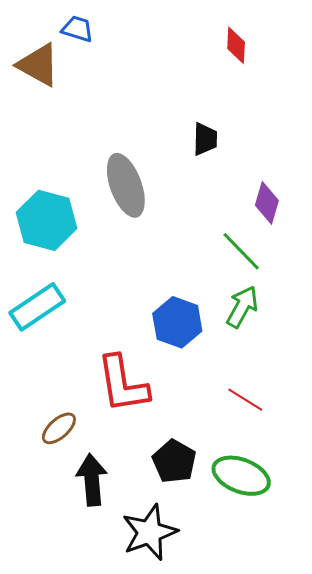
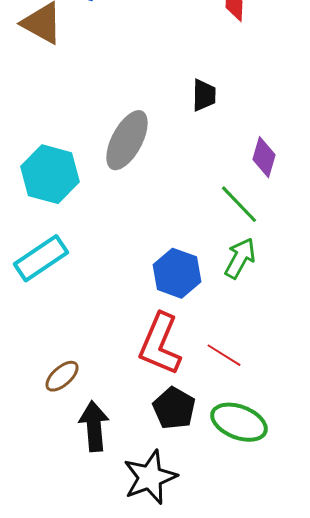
gray ellipse: (126, 185) -> (127, 140), turned 48
red L-shape: (123, 384) -> (160, 344), moved, turned 32
red line: (245, 400) -> (224, 355), moved

